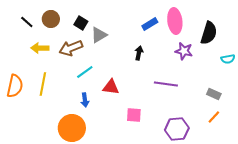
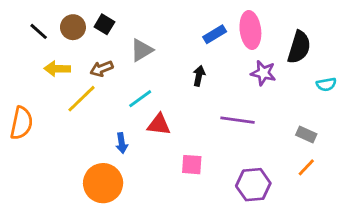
black square: (81, 23) -> (104, 24), moved
brown arrow: (71, 48) -> (102, 69), size x0.7
cyan line: (85, 72) -> (140, 99), moved
yellow line: (43, 84) -> (82, 99), moved, turned 35

